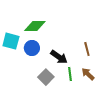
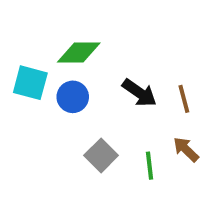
black arrow: (59, 57) -> (139, 93), moved
green line: (70, 74) -> (150, 166), moved

